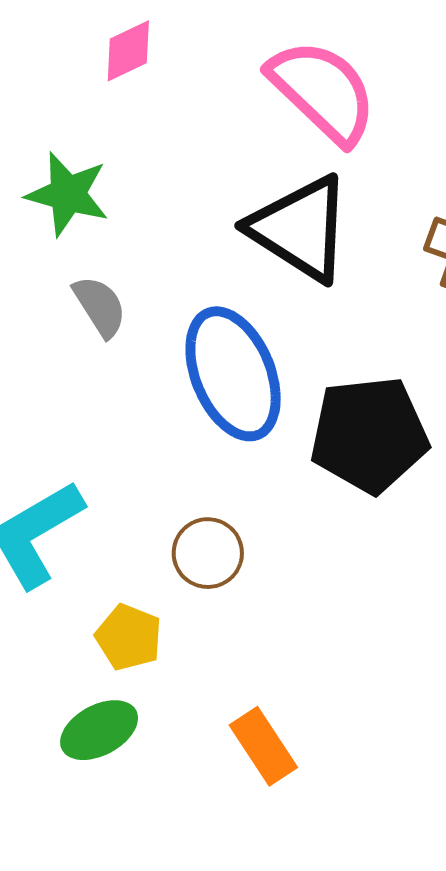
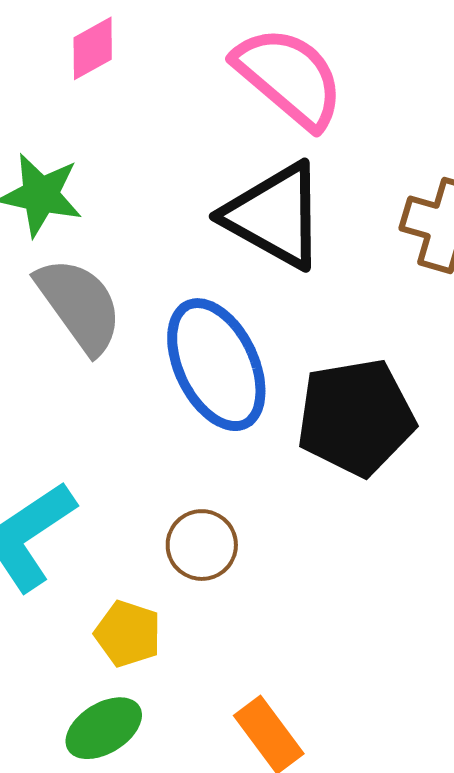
gray semicircle: (100, 306) -> (79, 305), size x1.6

